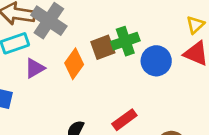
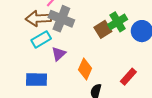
orange diamond: (74, 64) -> (85, 69), moved

